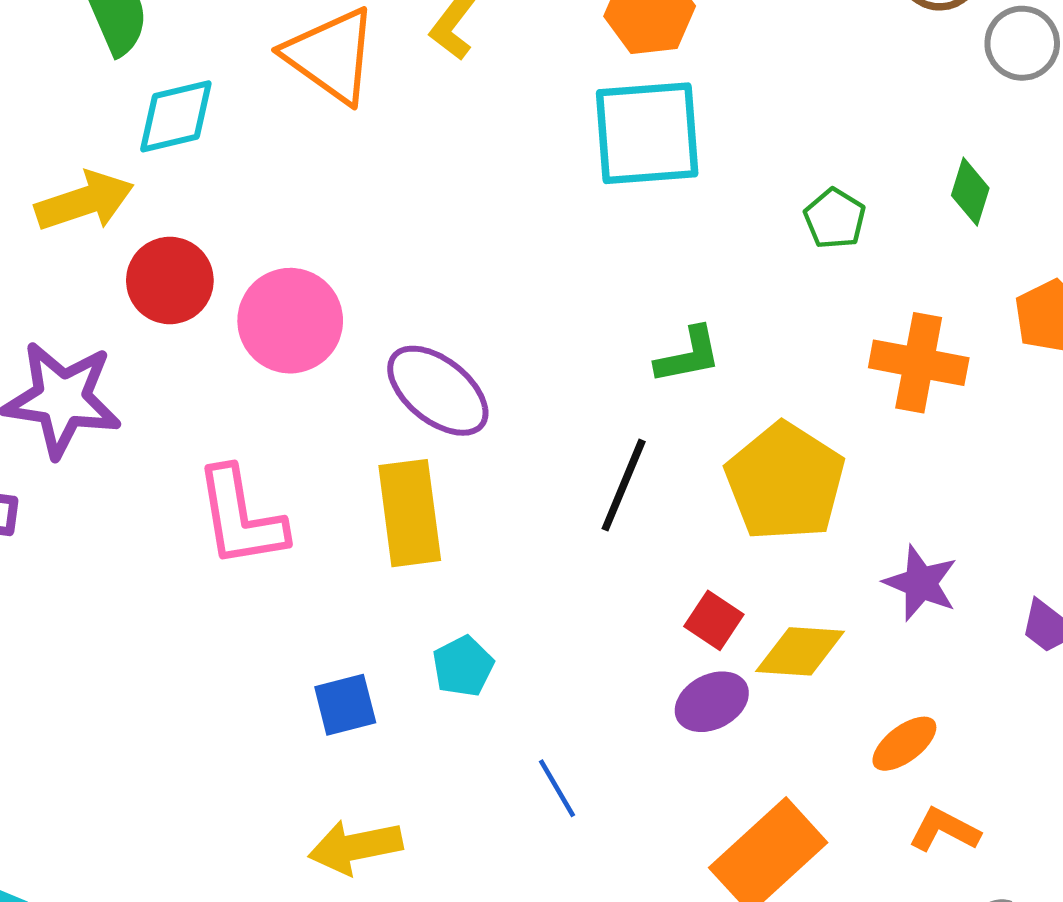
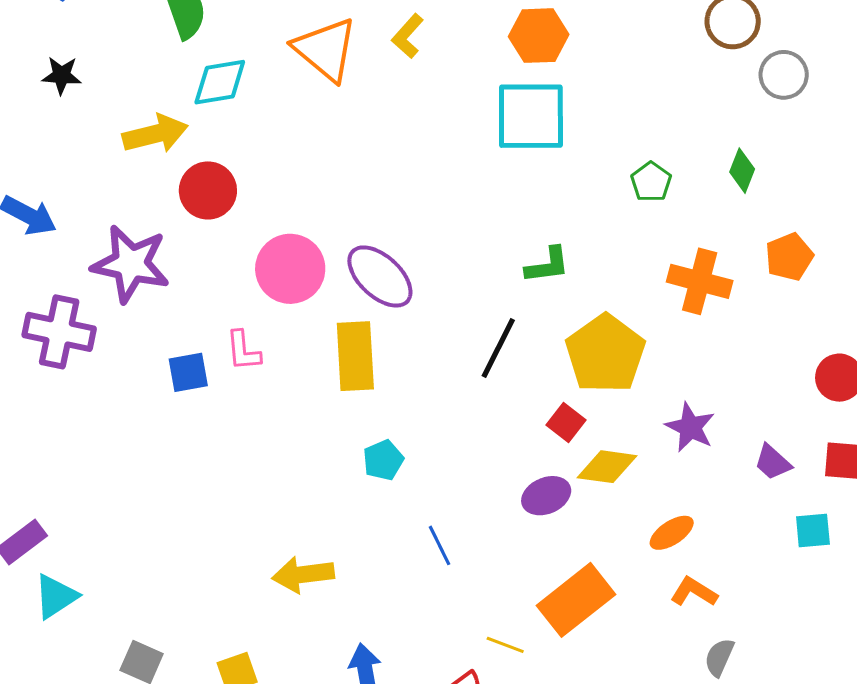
pink circle: (290, 321) -> (290, 269), moved
pink L-shape: (241, 517) -> (243, 351), size x0.6
red square: (714, 620) -> (566, 423), moved
blue square: (345, 705) -> (188, 372), moved

